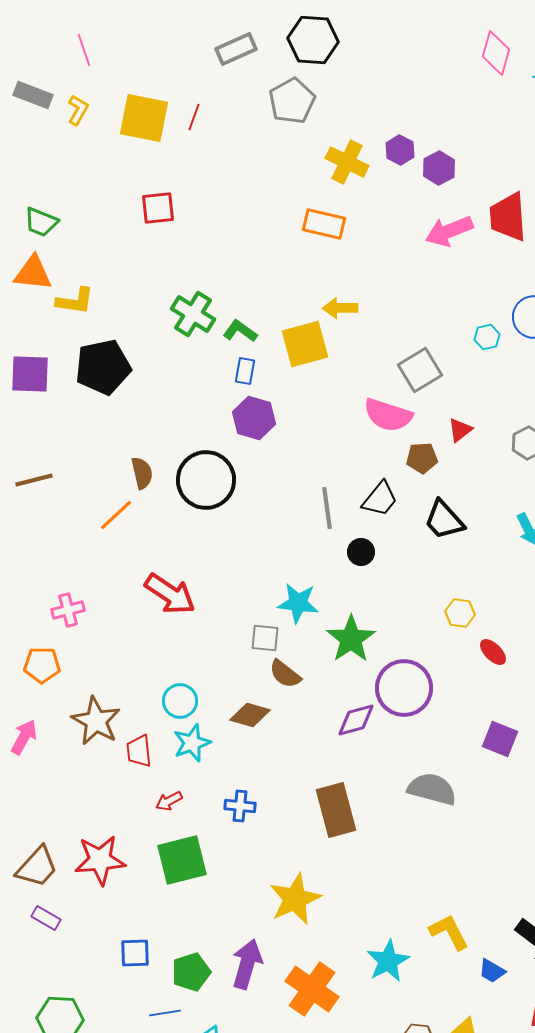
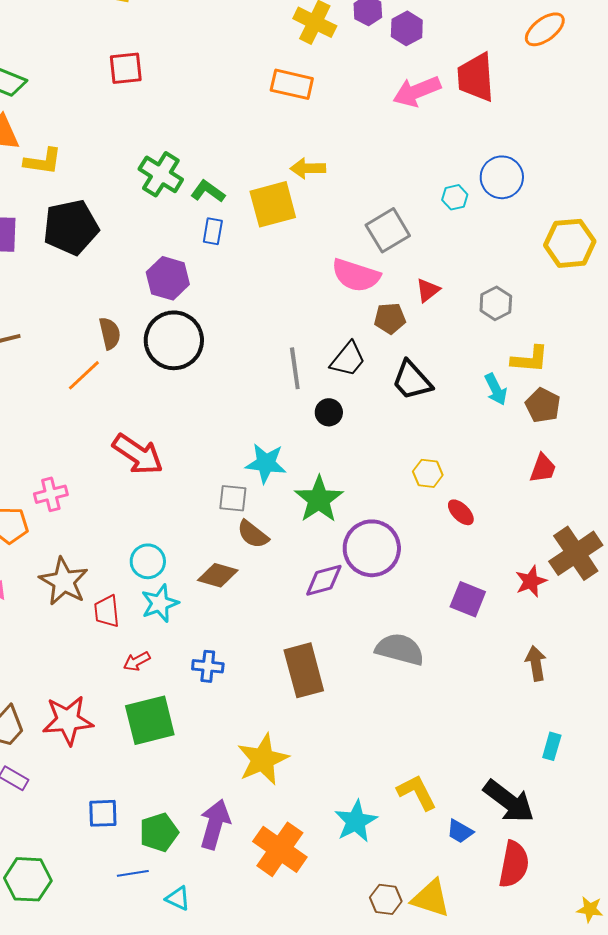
purple hexagon: (254, 418) -> (168, 278), moved
pink cross: (68, 610) -> (51, 494), moved

